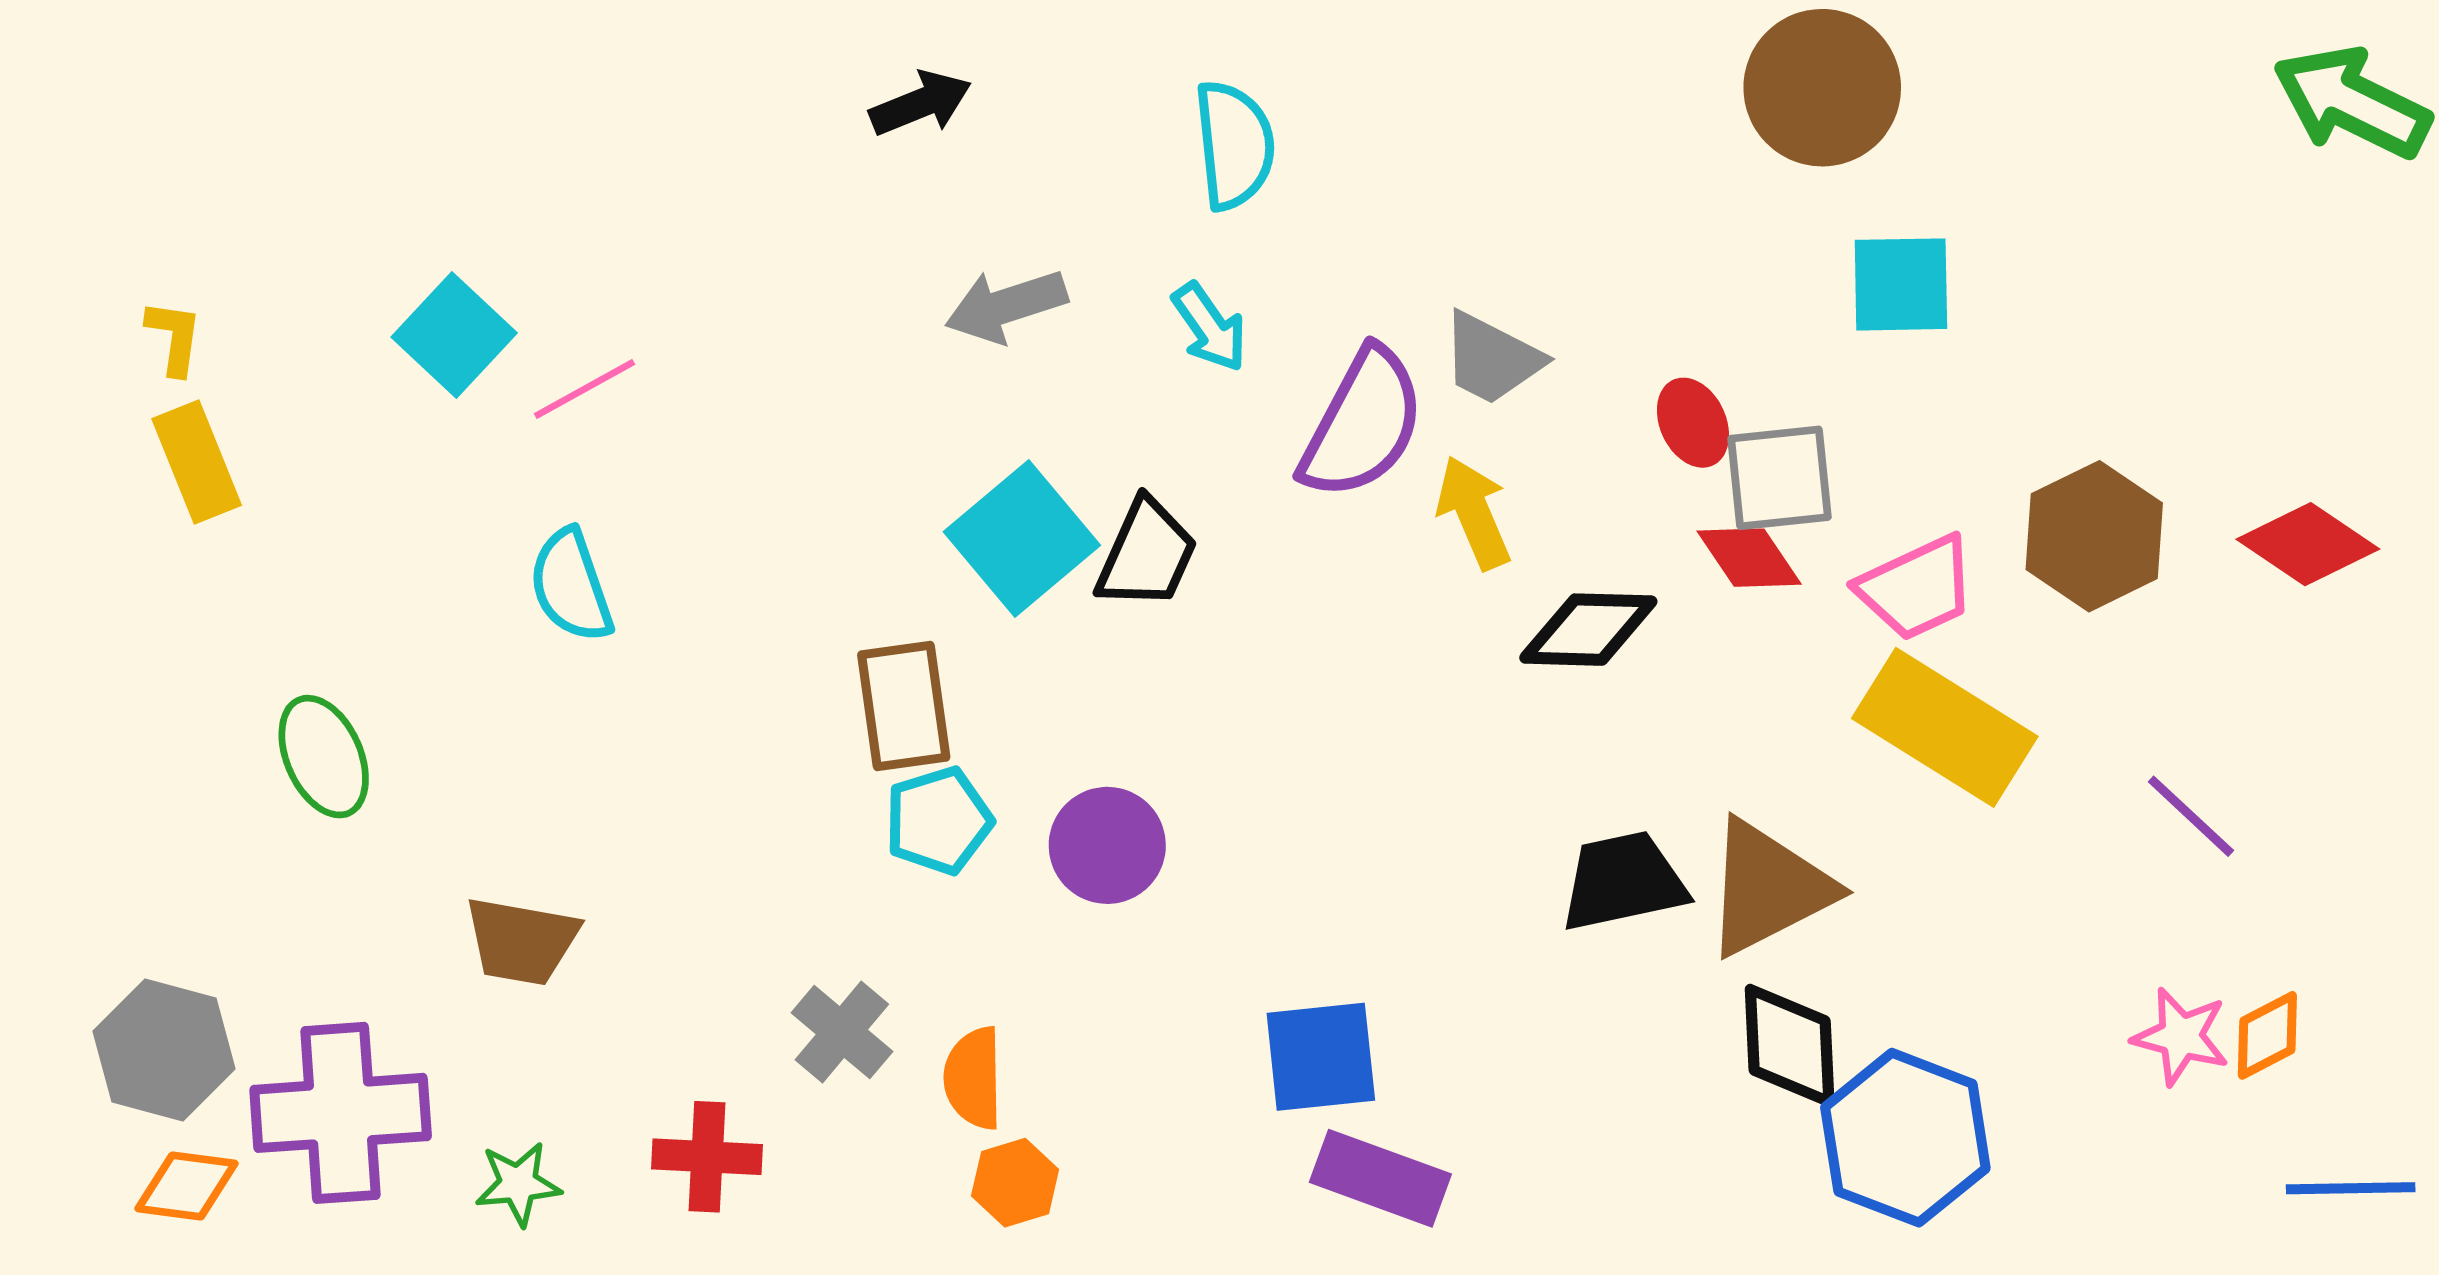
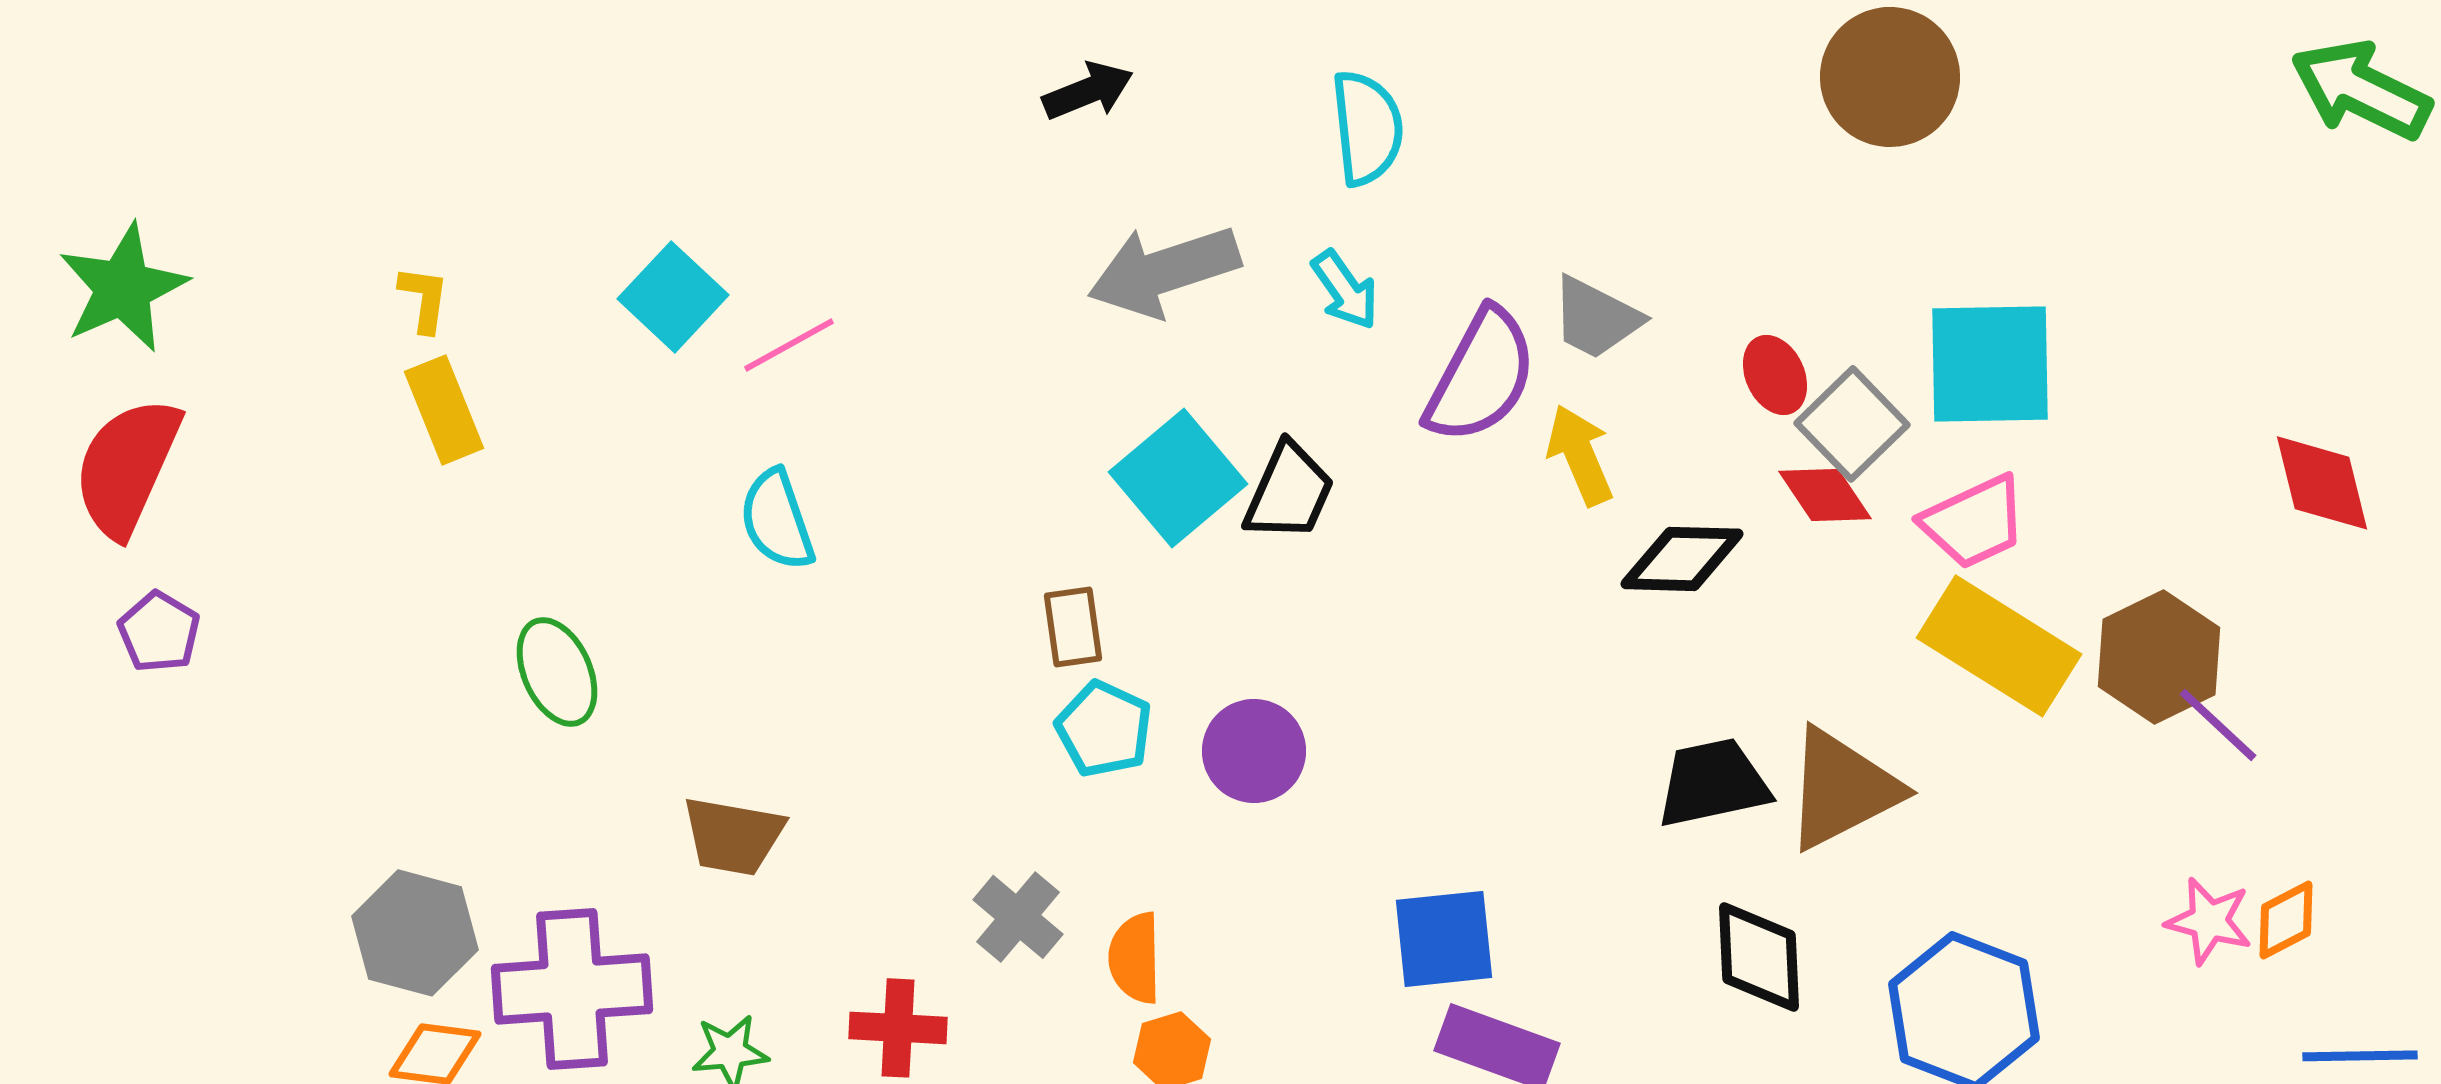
cyan square: (1901, 284) -> (1990, 364), moved, size x1.4
gray arrow: (1006, 306) -> (1164, 271), size x1.4
gray square: (1780, 478) -> (1852, 424), turned -38
brown hexagon: (2094, 536) -> (2159, 657), moved
red diamond: (2308, 544) -> (2322, 483), turned 42
brown rectangle: (904, 706) -> (1073, 627), size x0.7
cyan pentagon: (939, 821) -> (1104, 729), turned -30
black diamond: (1790, 1046) -> (1759, 957), moved

